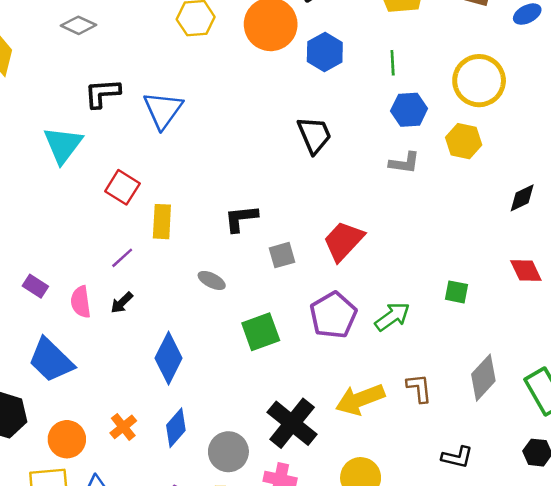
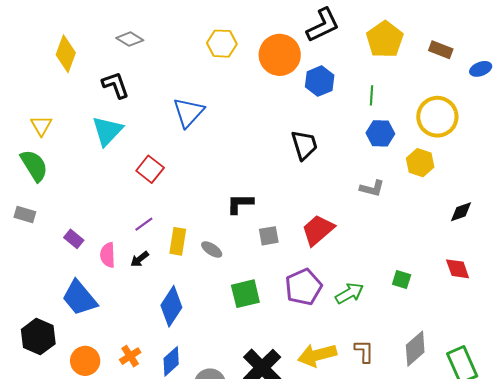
black L-shape: (102, 93) -> (116, 85), moved, turned 68
gray L-shape: (404, 163) -> (372, 188), moved
yellow rectangle: (162, 222) -> (178, 241), moved

